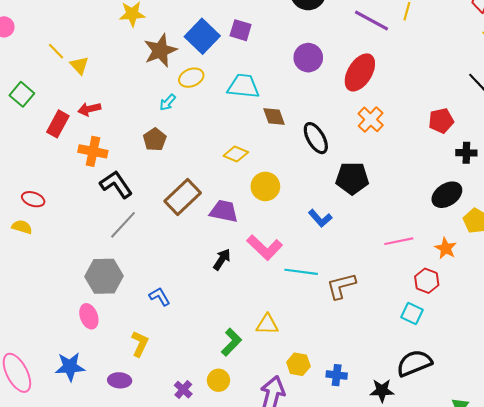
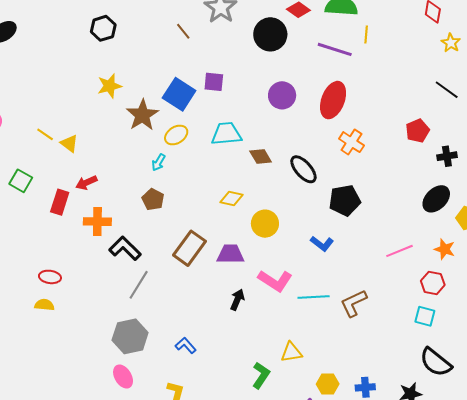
black semicircle: (414, 363) -> (436, 362), turned -108

